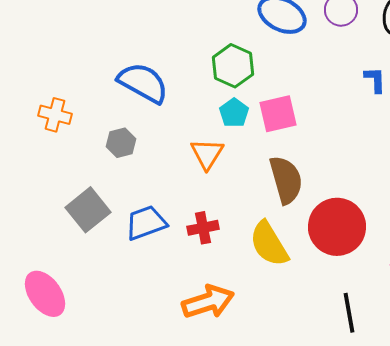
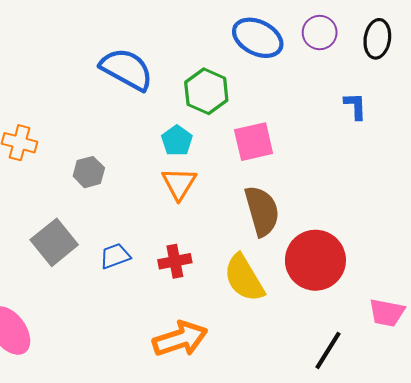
blue semicircle: (143, 83) -> (127, 69), moved
cyan pentagon: (234, 113) -> (177, 141), moved
blue trapezoid: (146, 223) -> (115, 256), size x0.7
black line: (349, 313) -> (328, 350), turned 42

